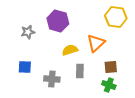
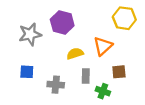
gray star: (28, 32) -> (30, 34), size x1.5
green cross: (109, 85) -> (103, 91), moved

